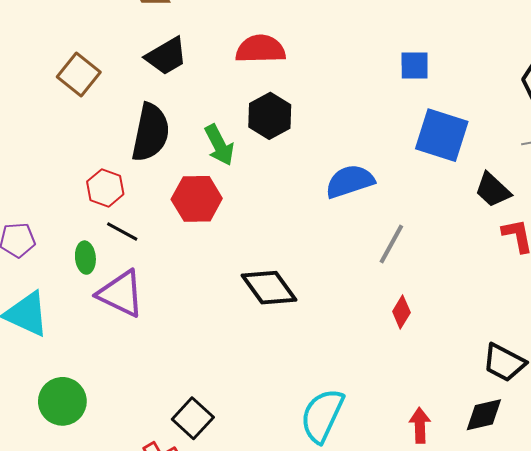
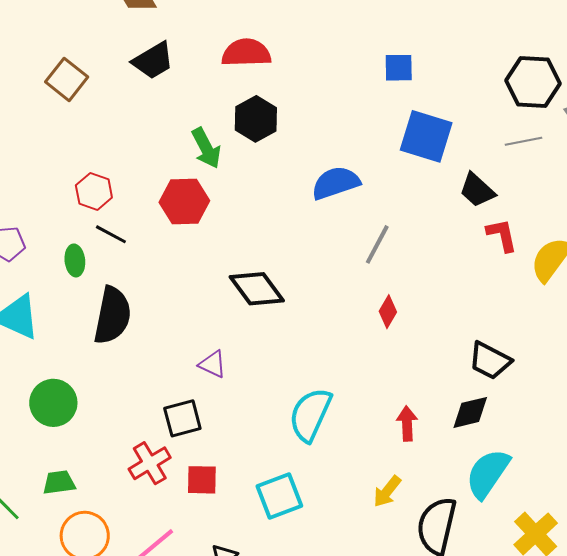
black semicircle: (151, 132) -> (112, 315), moved
purple triangle: (121, 294) -> (213, 364), moved, size x0.6
black square: (193, 418) -> (182, 418), turned 33

